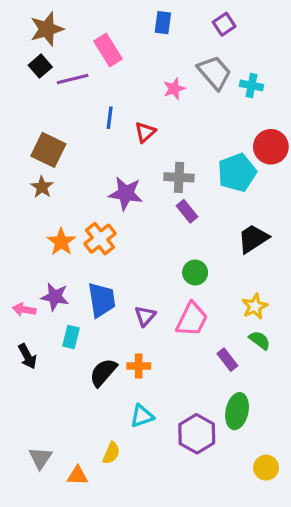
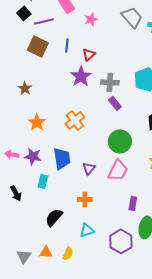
pink star: (174, 89) -> (91, 19), moved
brown square: (48, 150) -> (38, 46), moved
purple star: (126, 193) -> (81, 76), moved, turned 30
orange cross: (100, 239) -> (75, 120), moved
green circle: (195, 272) -> (120, 141), size x1.5
pink arrow: (24, 310) -> (12, 154), moved
purple rectangle: (227, 360) -> (133, 203), moved, turned 48
black semicircle: (103, 372) -> (54, 217), moved
orange triangle: (77, 476) -> (46, 252), moved

